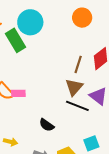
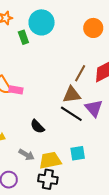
green rectangle: (15, 40) -> (23, 37), size x0.6
brown triangle: (74, 87) -> (72, 95), turned 30

